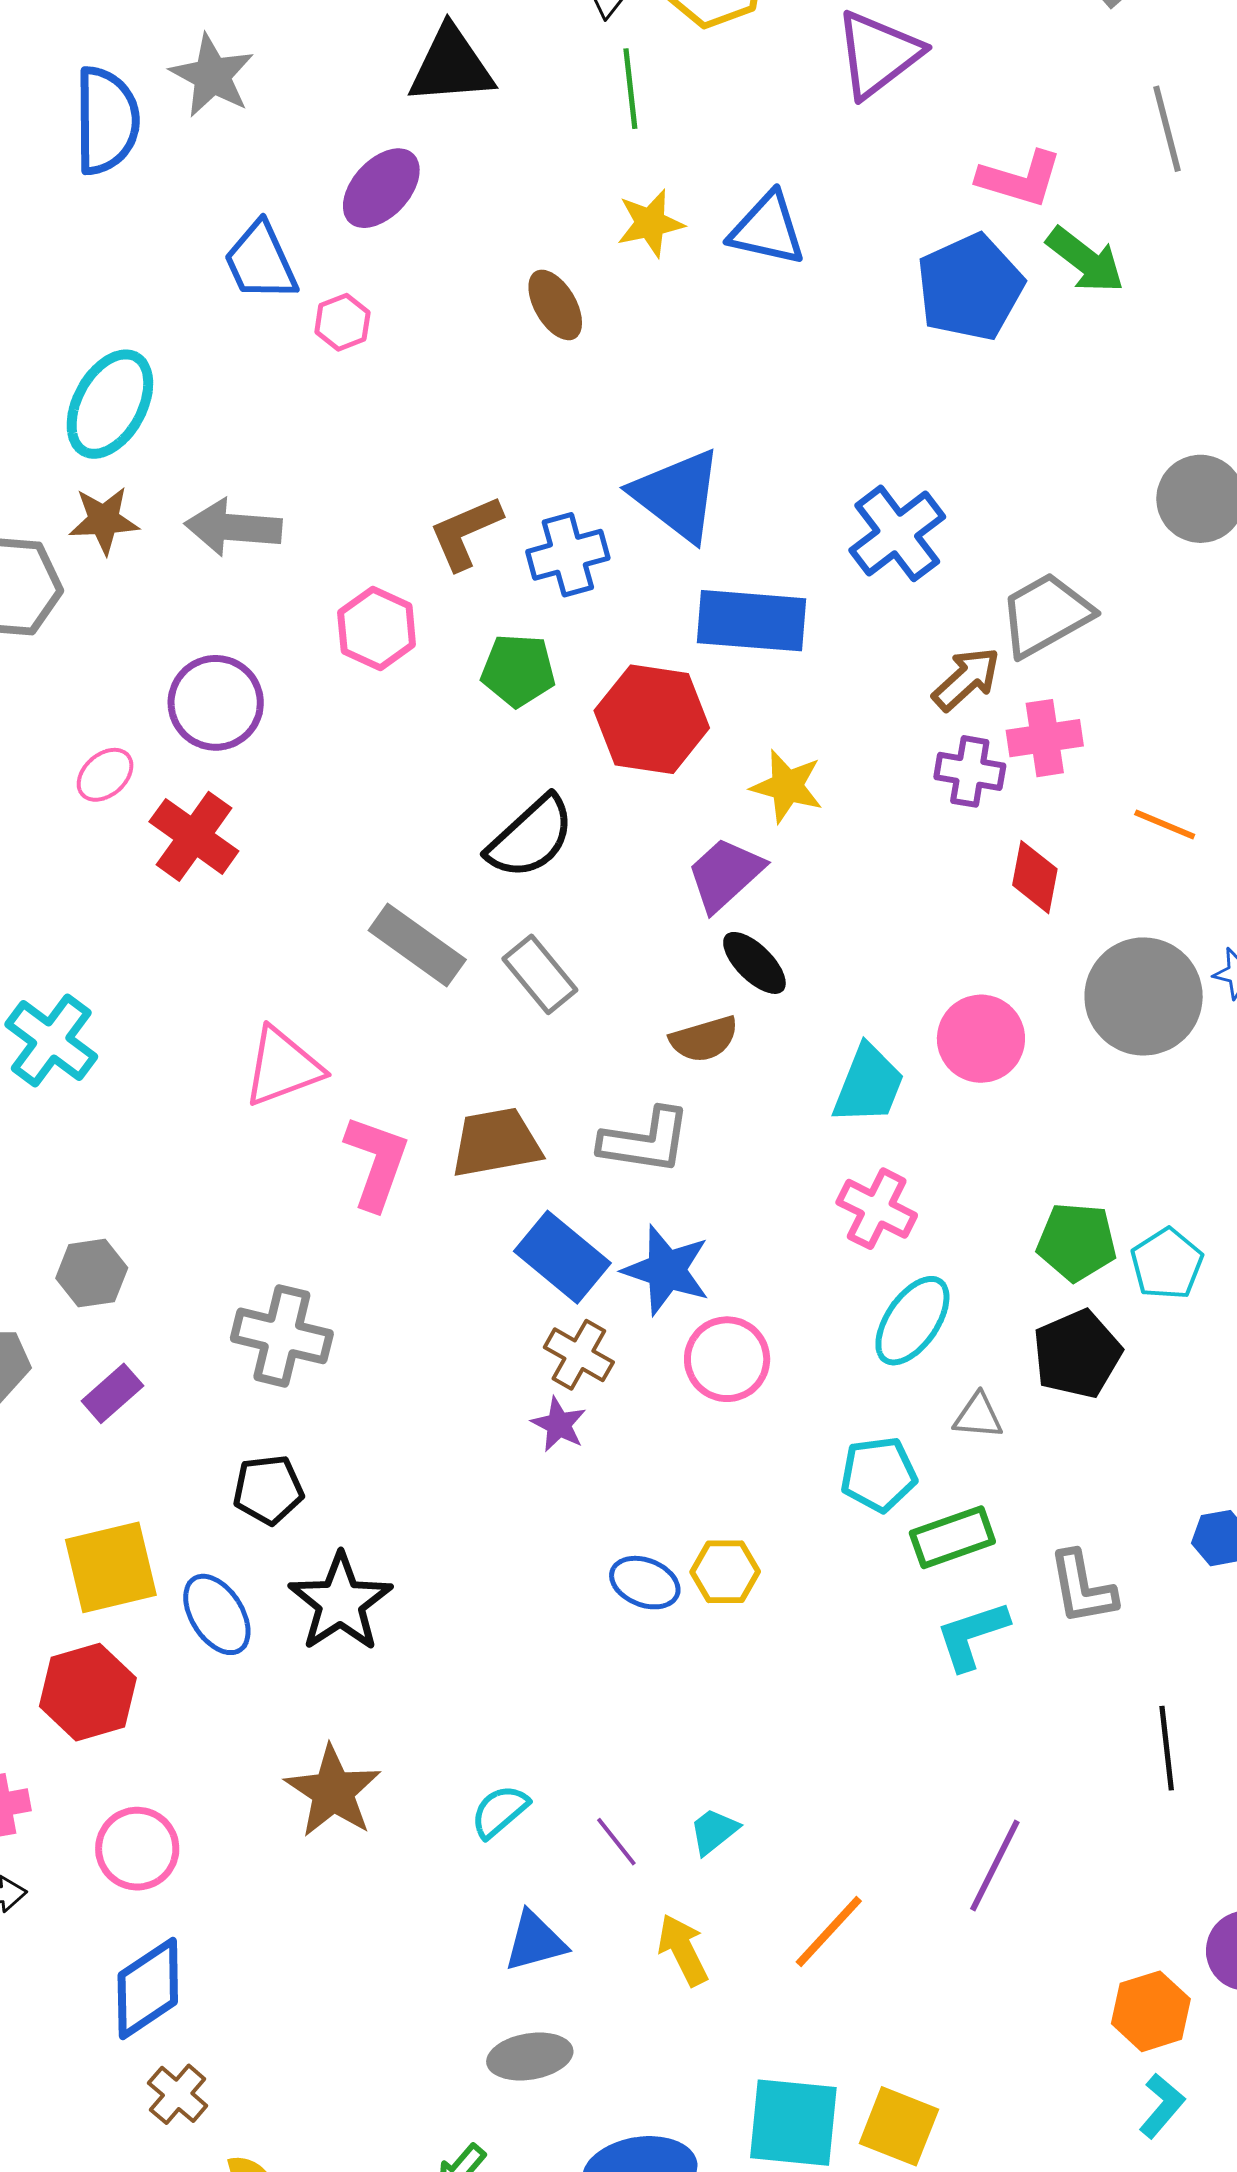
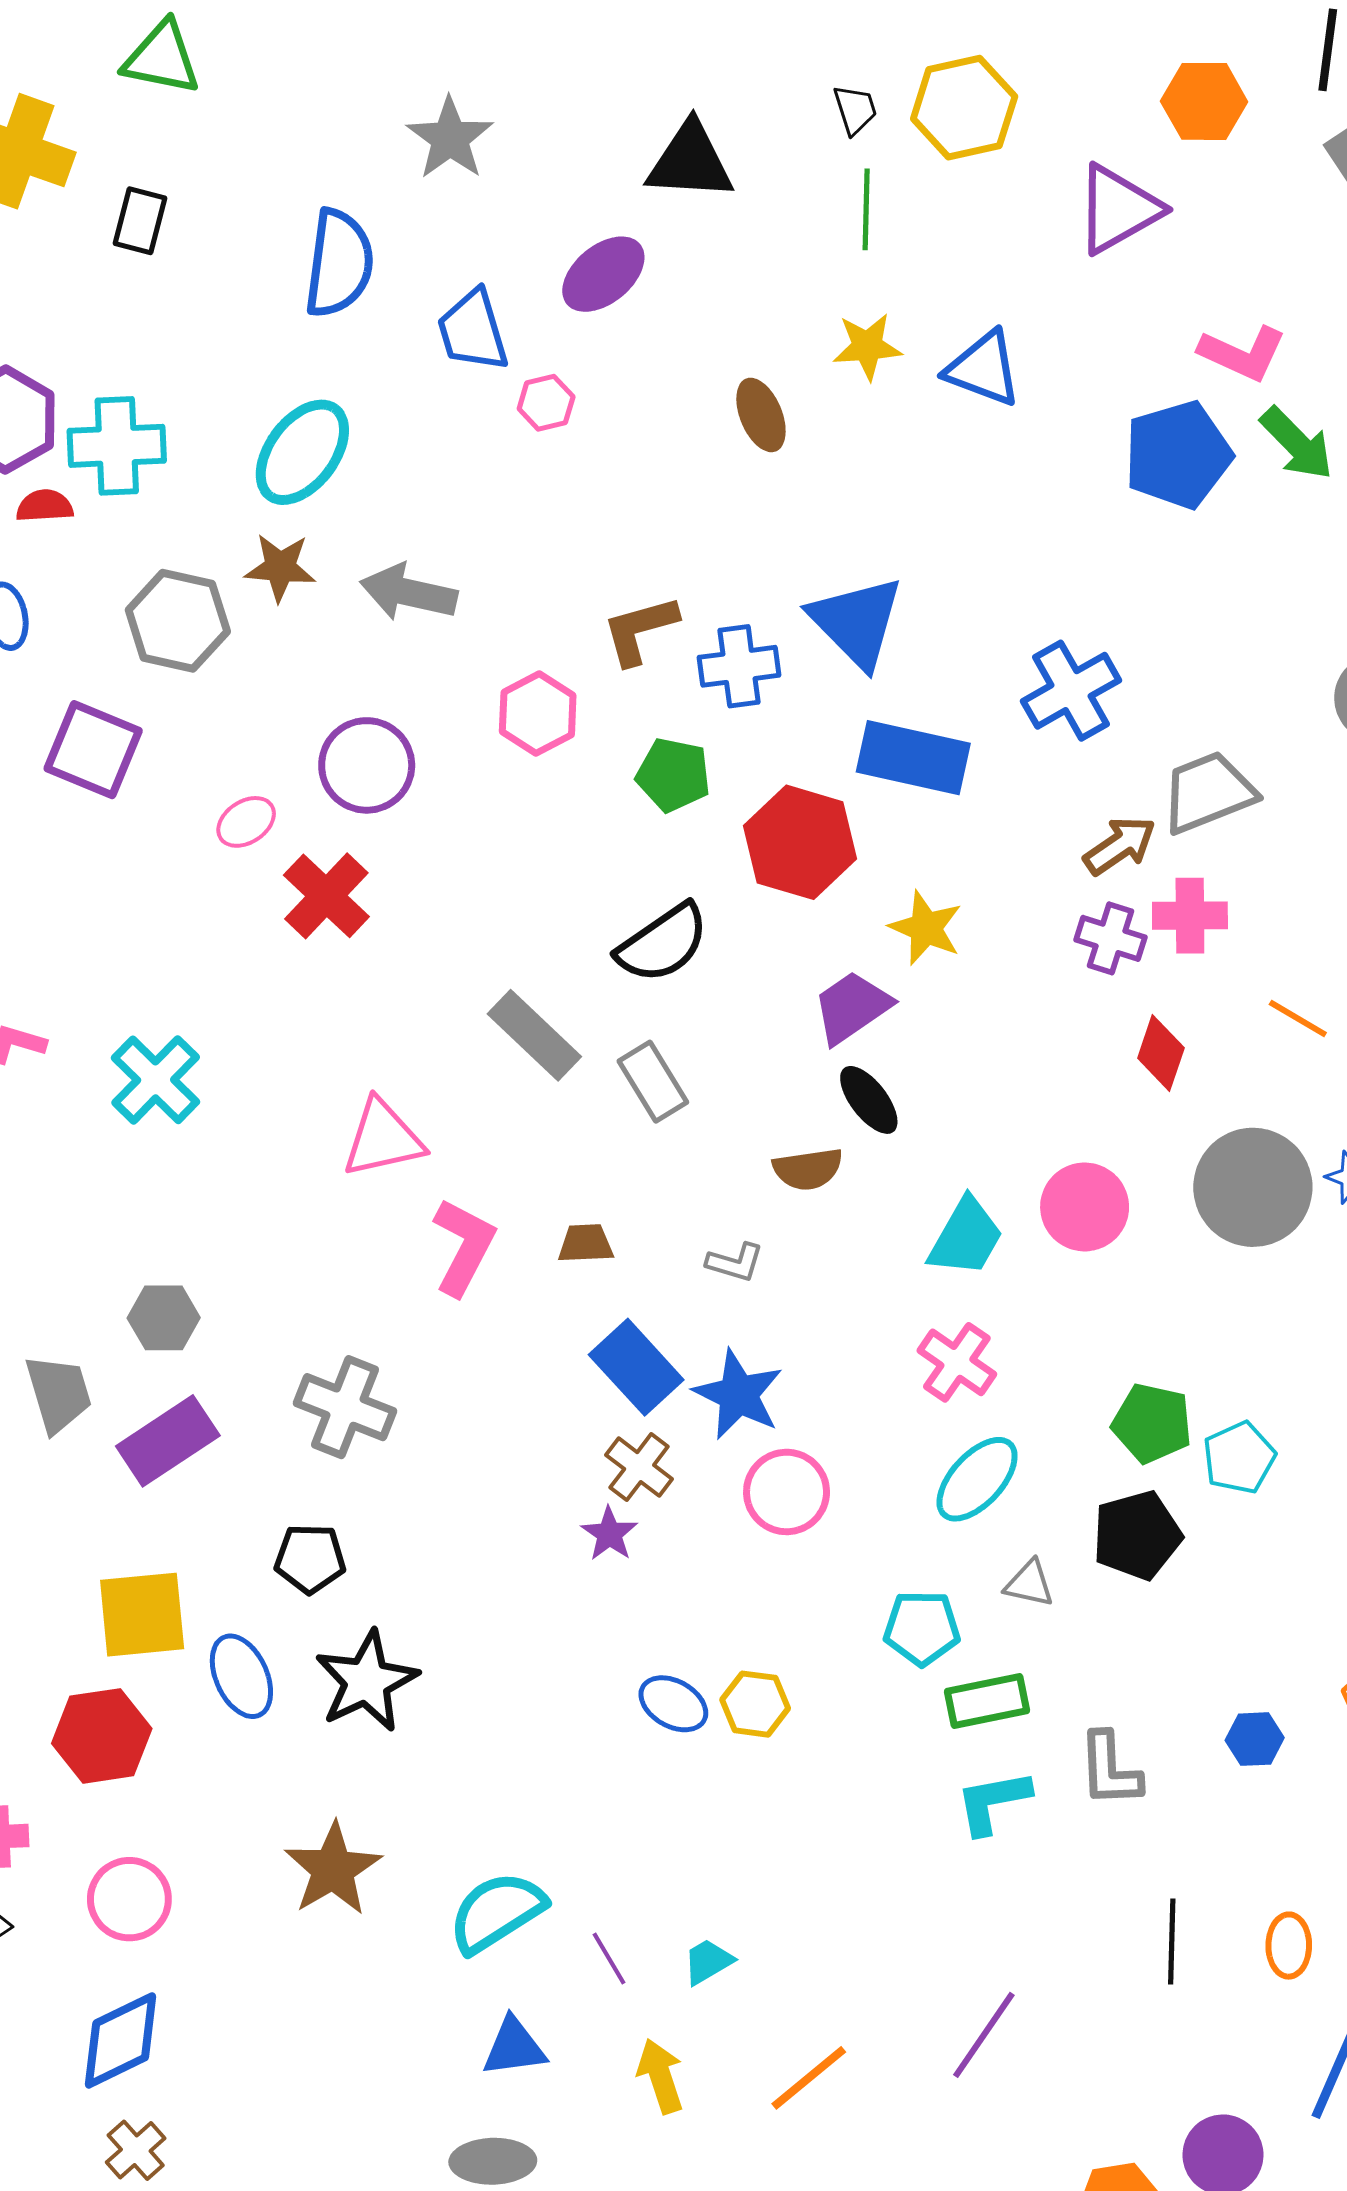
blue semicircle: (106, 121) -> (339, 263), moved
gray L-shape: (645, 1141) -> (735, 1262), size x0.6
brown trapezoid: (496, 1143) -> (586, 1244), size x0.6
purple rectangle: (112, 1393) -> (168, 1441), size x1.6
cyan semicircle: (500, 1811) -> (497, 1912), size x1.6

